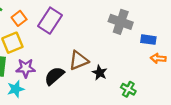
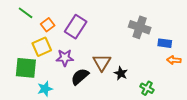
brown triangle: (79, 60) -> (102, 62), turned -36
purple star: (26, 68) -> (65, 58), moved

